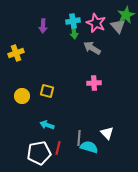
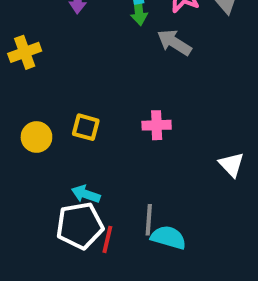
pink cross: (94, 83) -> (157, 125), moved
white triangle: (107, 133) -> (231, 165), moved
white pentagon: (39, 153) -> (80, 226), moved

